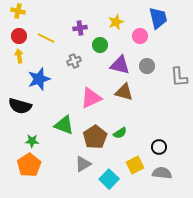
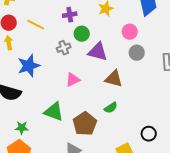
pink circle: (140, 36) -> (130, 32), moved
green circle: (100, 45) -> (82, 34), moved
purple triangle: (120, 65) -> (98, 52), moved
pink triangle: (91, 98) -> (73, 80), moved, size x0.7
green semicircle: (120, 133) -> (111, 108), moved

